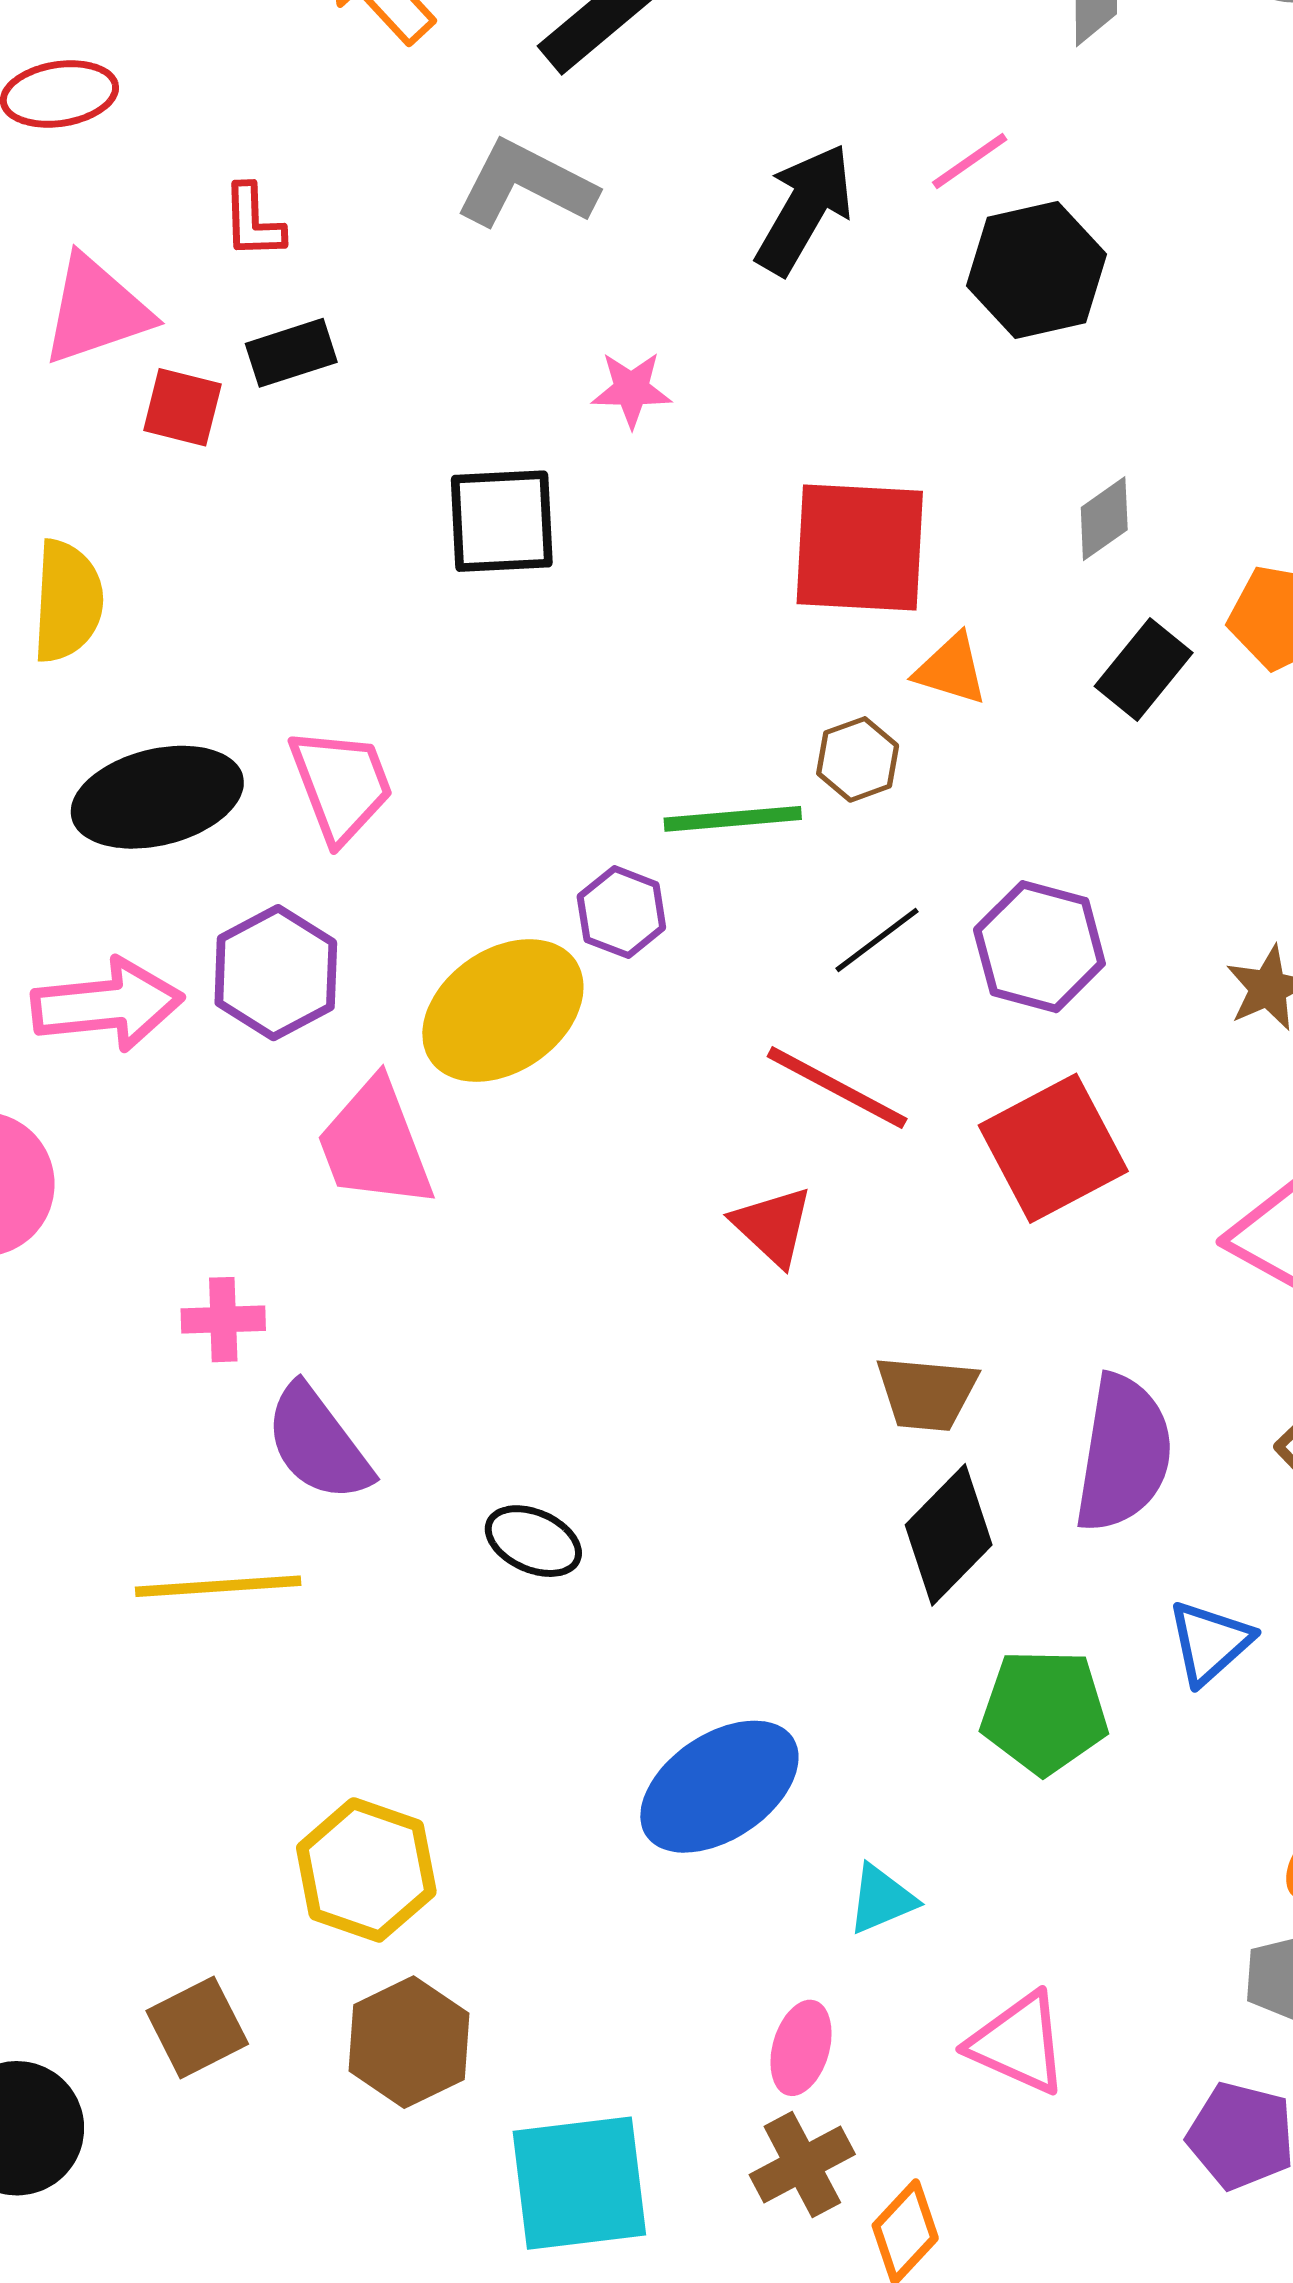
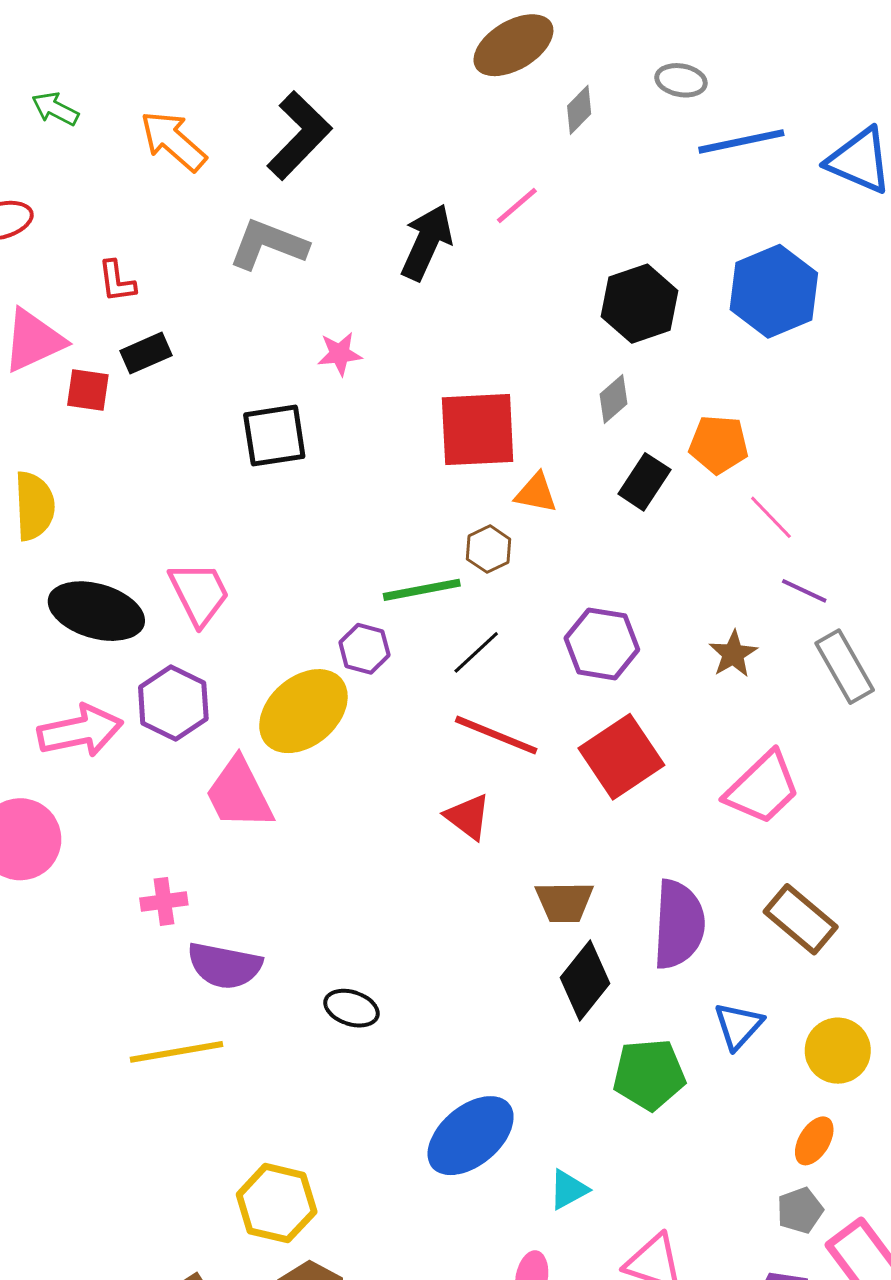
black hexagon: (1037, 270) -> (640, 304), moved
black ellipse: (157, 797) -> (96, 611), turned 36
black line: (877, 940) -> (476, 652), moved
purple semicircle: (318, 1443) -> (224, 966), turned -36

